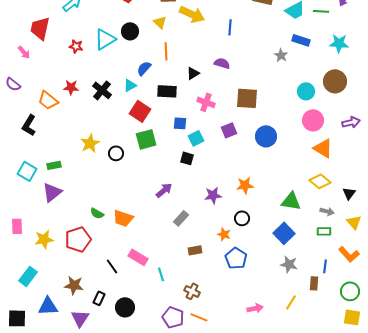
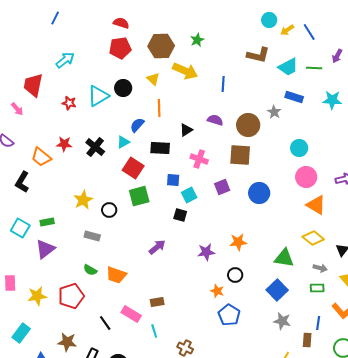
brown circle: (335, 81) -> (248, 125), moved
gray rectangle: (181, 218) -> (92, 236), moved, turned 63
brown rectangle: (195, 250) -> (157, 302), moved

